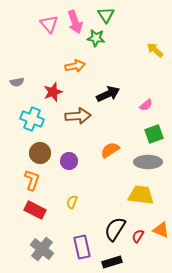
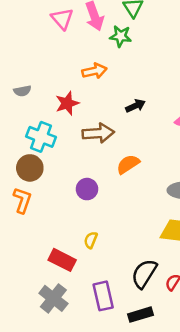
black arrow: (108, 94) -> (135, 106), size x0.7
orange semicircle: (110, 150) -> (128, 164), moved
brown circle: (40, 153) -> (30, 168), moved
orange L-shape: (32, 180) -> (22, 200), moved
red rectangle: (35, 210) -> (62, 260), moved

